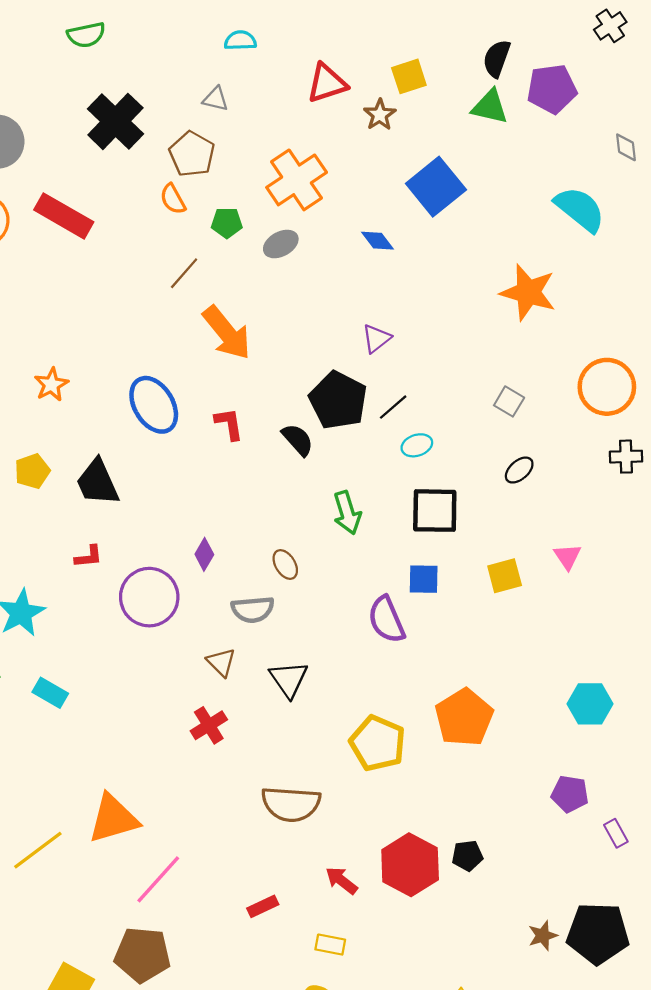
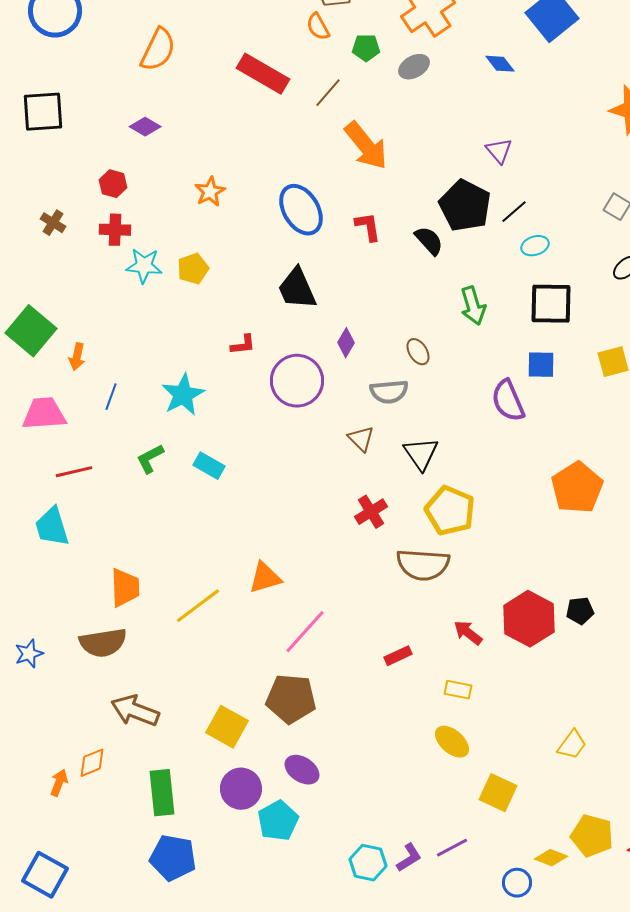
red rectangle: (64, 216) -> (263, 74), moved
purple triangle: (376, 338) -> (499, 151), turned -32
black trapezoid: (97, 482) -> (297, 289), moved
red cross: (209, 725) -> (371, 512), moved
yellow pentagon: (377, 743) -> (450, 511), moved
orange triangle: (113, 819) -> (265, 578), size x0.7

